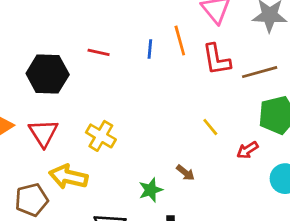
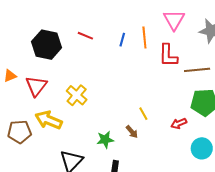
yellow line: (210, 127) -> (143, 114), moved

